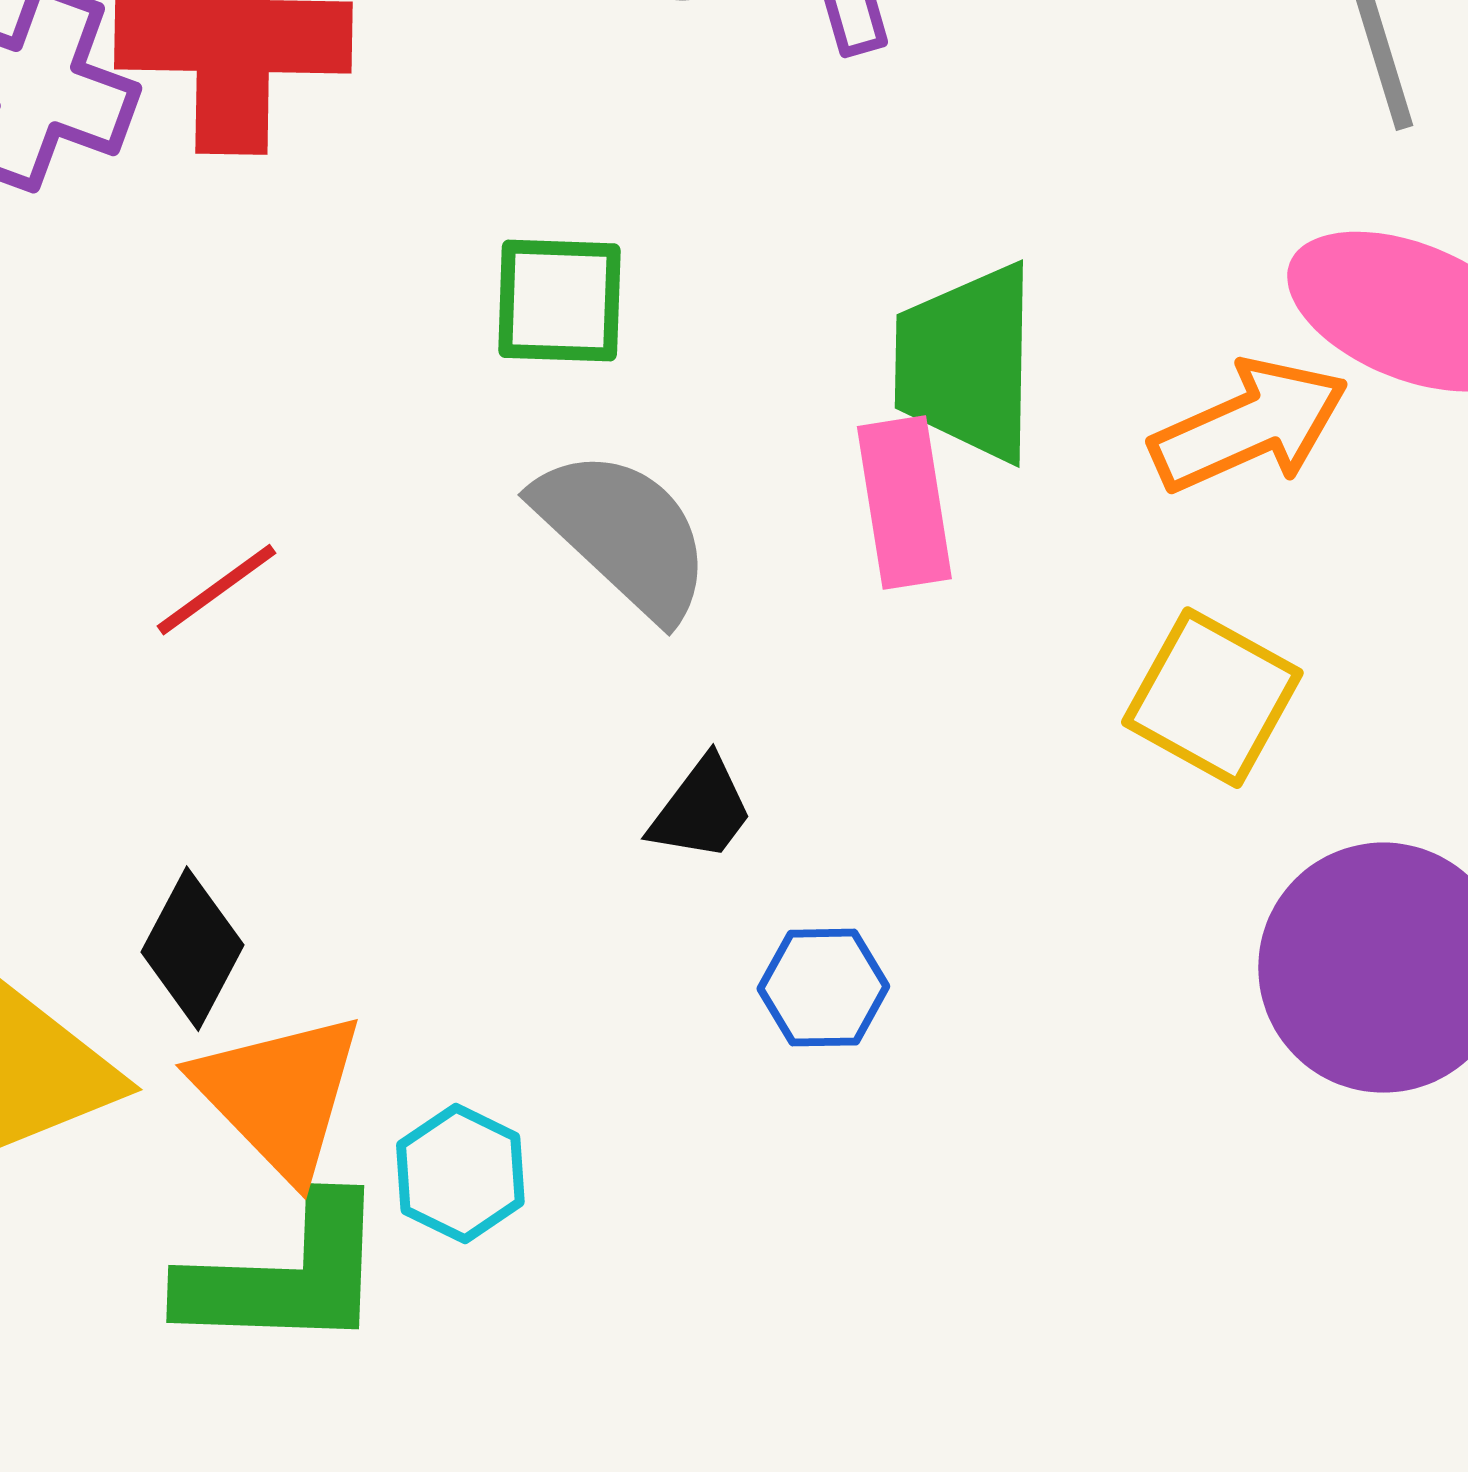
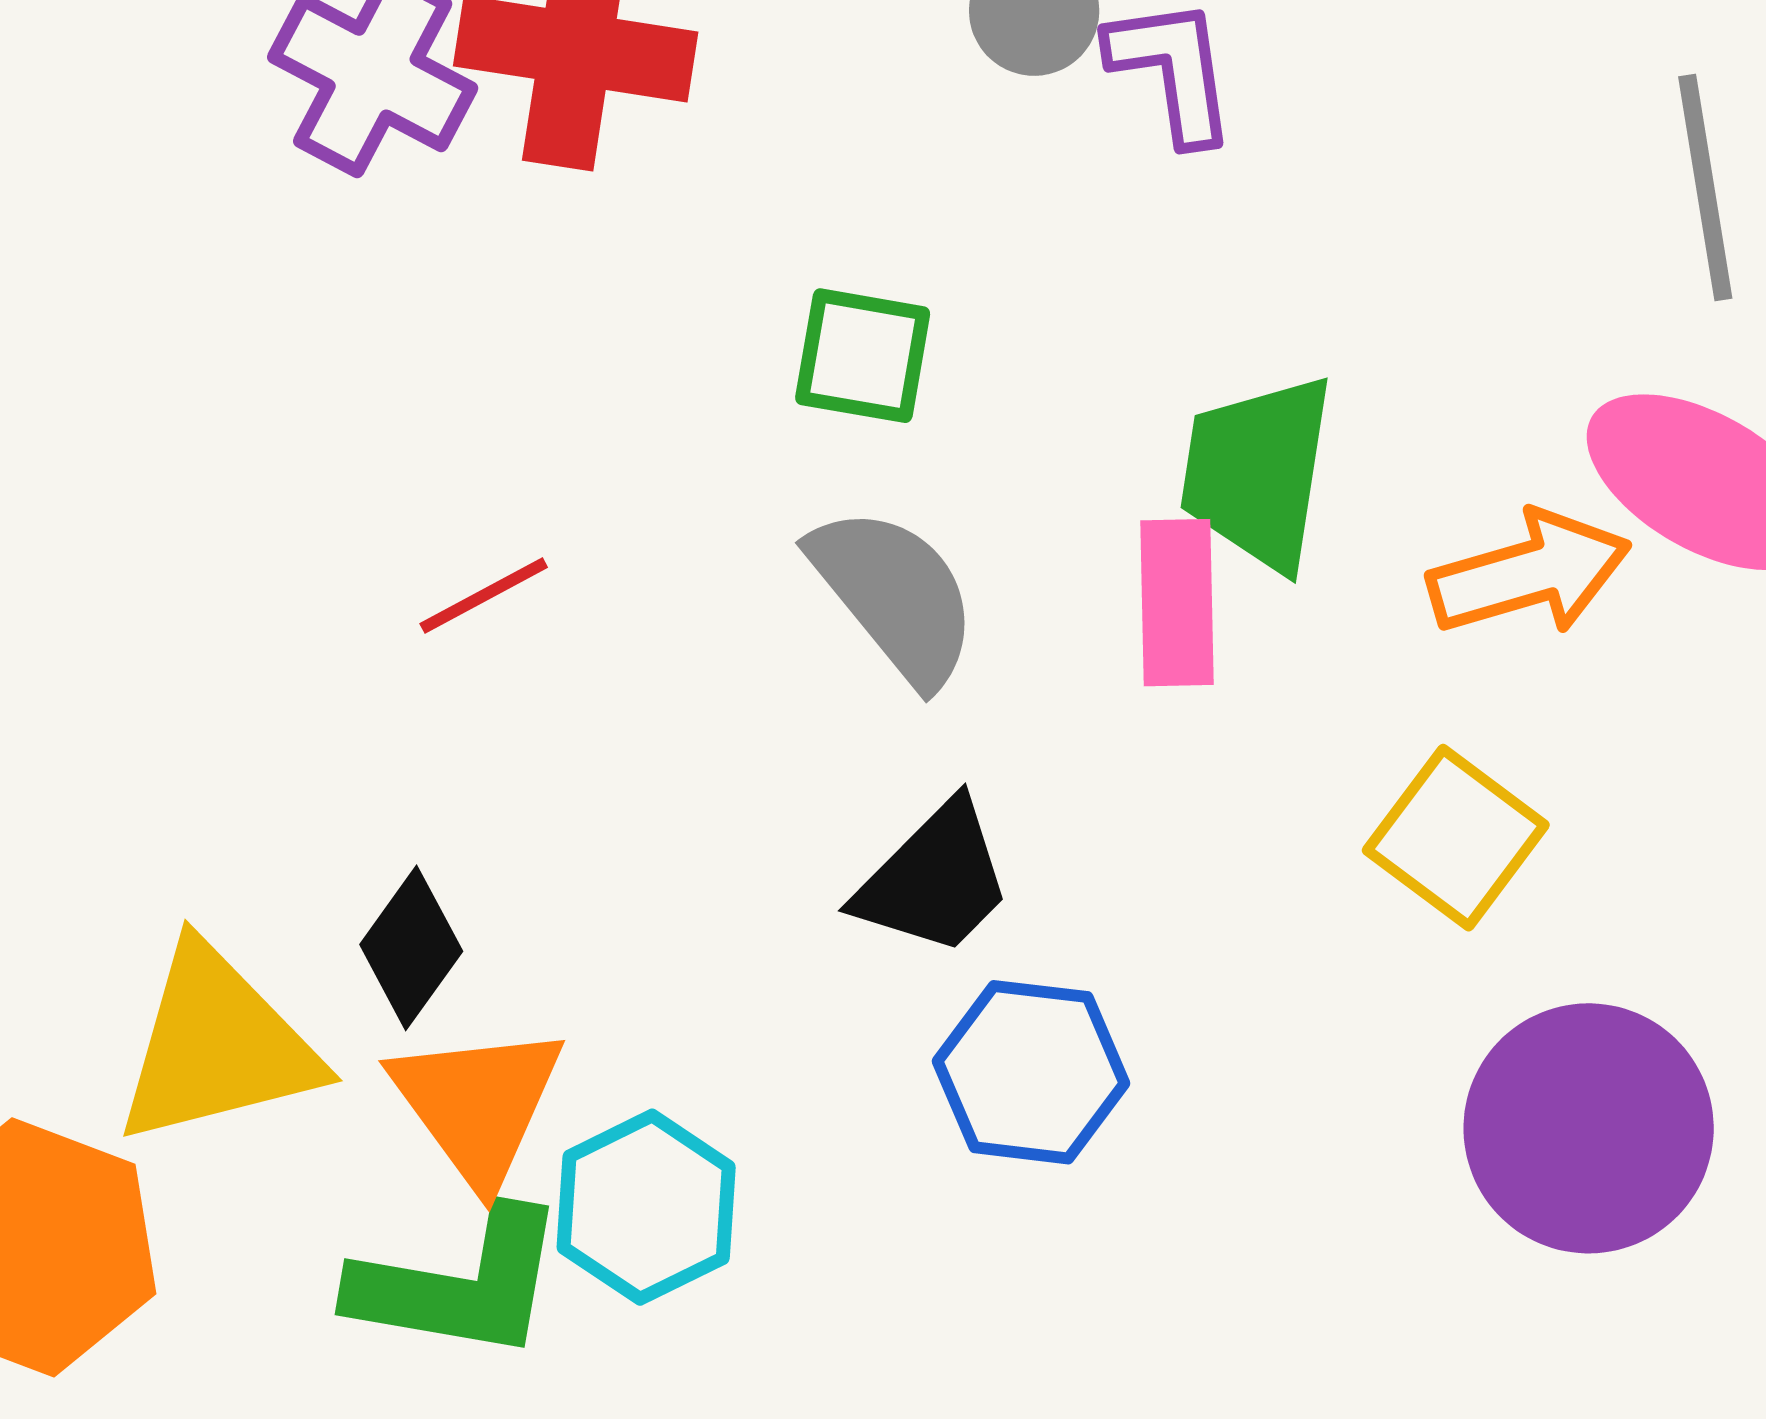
black trapezoid: (701, 810) -> (934, 879), size x1.5
blue hexagon: (823, 988) -> (1031, 1072), size x1.5
cyan hexagon: (460, 1174) -> (646, 1207), size x1.4

